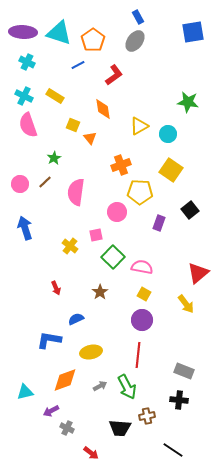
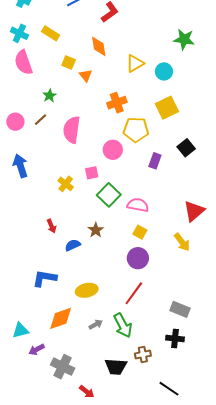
yellow square: (171, 170) -> (167, 108), turned 30
blue semicircle: (76, 319) -> (73, 245), moved
red line: (138, 355) -> (134, 293), turned 30
purple arrow: (51, 411) -> (36, 350), moved
gray cross: (67, 428) -> (63, 367), size x1.6

